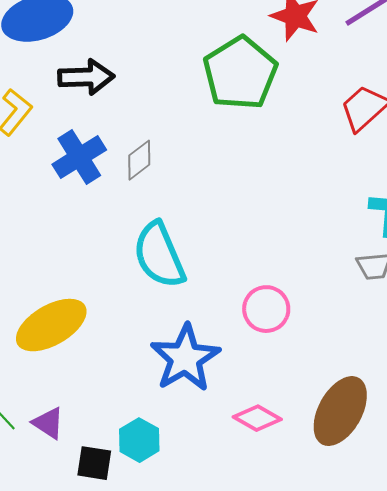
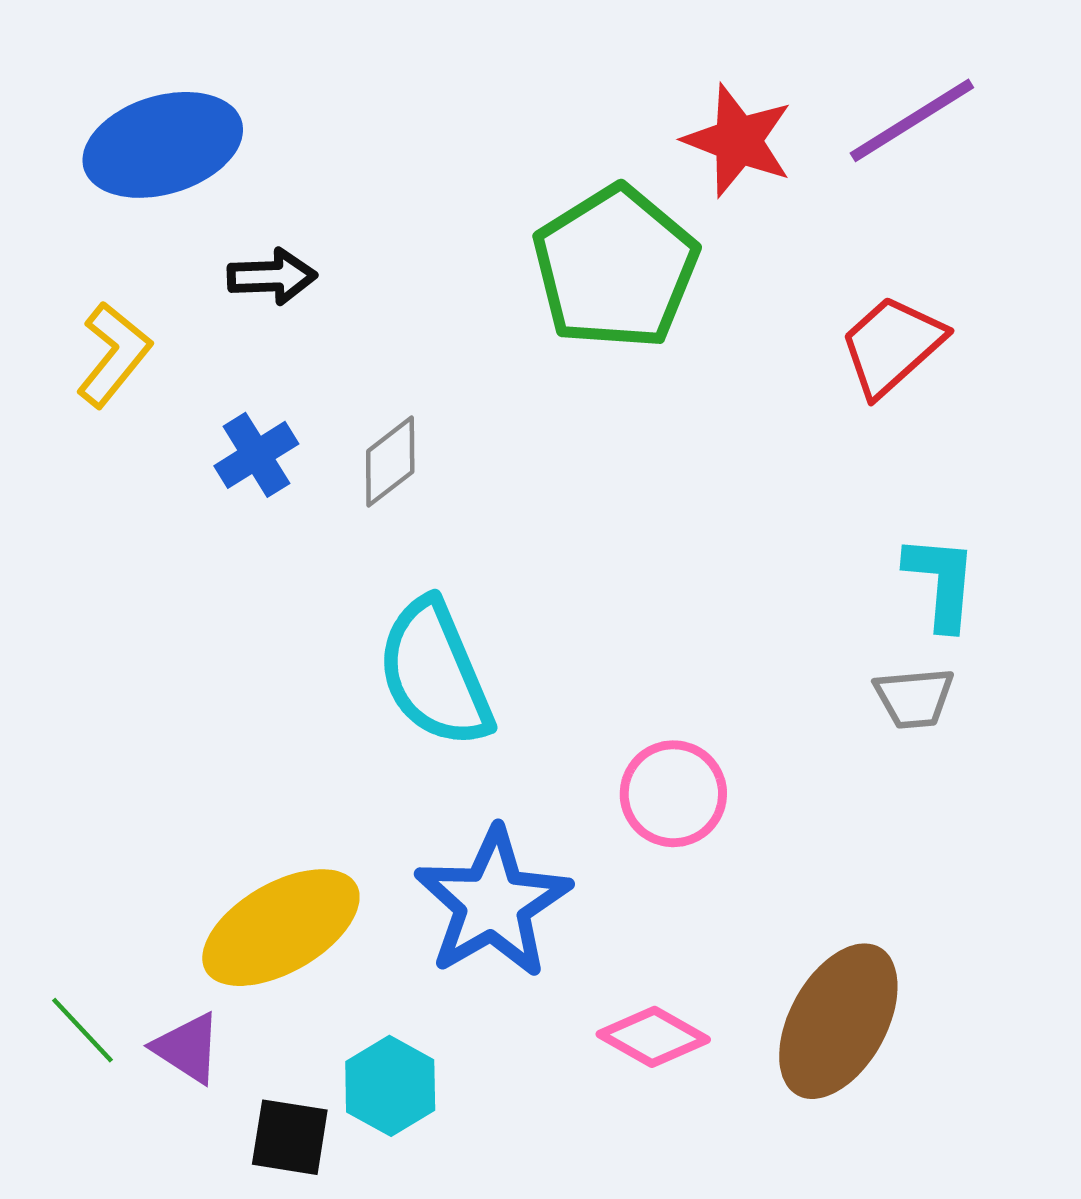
black arrow: (86, 77) -> (272, 276), size x0.7
blue cross: (79, 157) -> (256, 455), size x0.7
yellow ellipse: (51, 325) -> (281, 928), moved

